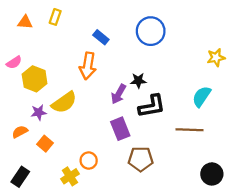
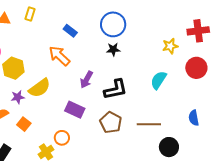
orange arrow: (88, 66) -> (59, 56), turned 125
black star: (138, 81) -> (113, 49), moved
purple rectangle: (120, 129) -> (75, 110), moved, turned -42
brown line: (189, 130) -> (149, 124), moved
brown pentagon: (141, 159) -> (111, 122), moved, turned 30

